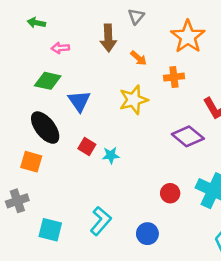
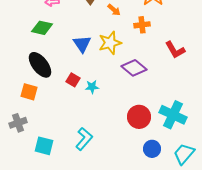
blue triangle: (79, 101) -> (82, 44), moved
purple diamond: (188, 136) -> (134, 68), moved
red circle: (170, 193) -> (139, 117), size x1.5
blue circle: (147, 234) -> (152, 149), moved

